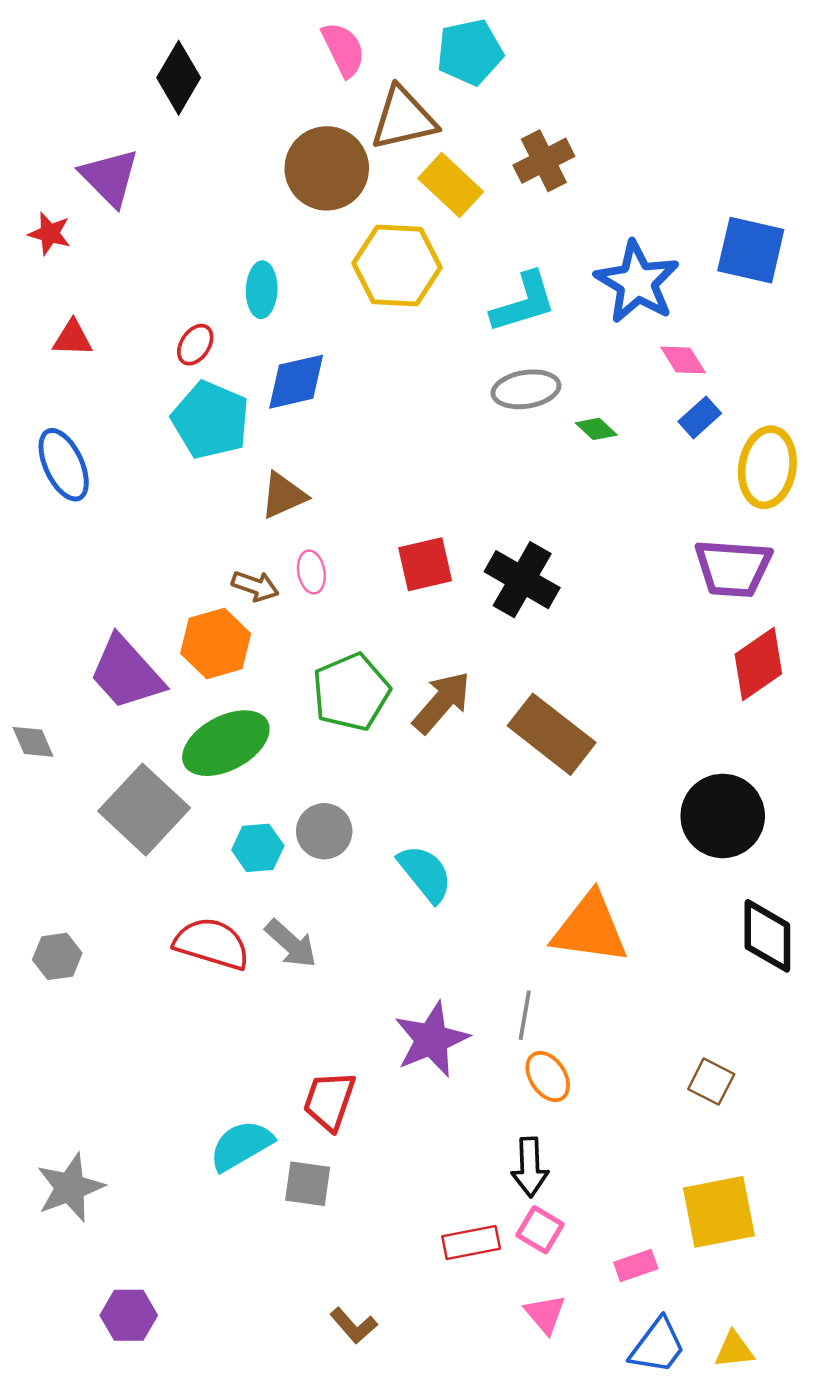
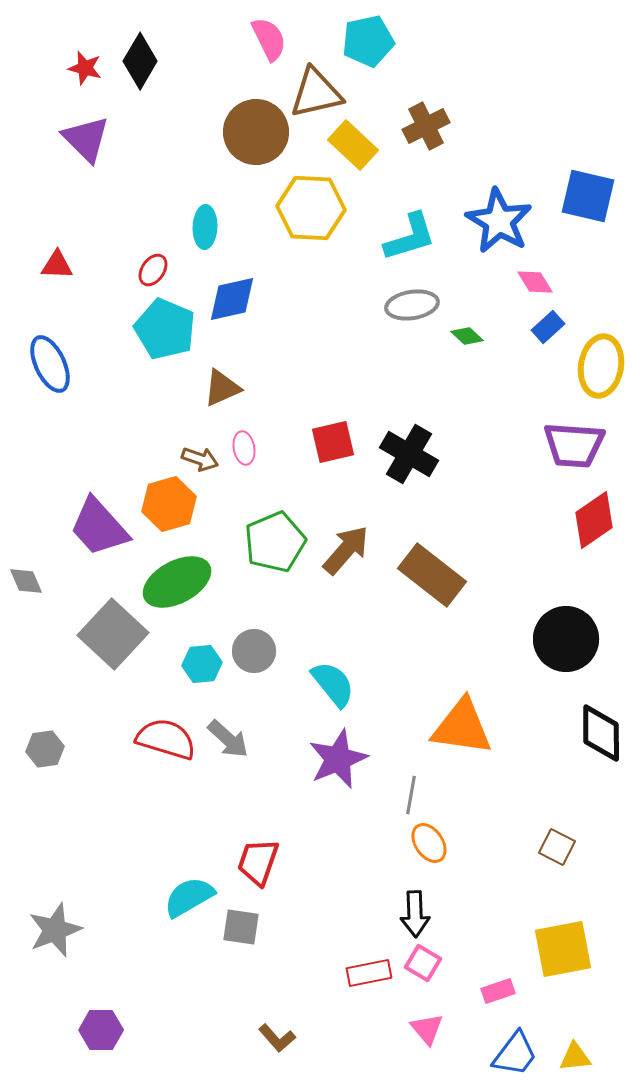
red star: (50, 234) -> (85, 68), moved
purple star: (431, 1039) -> (338, 759), moved

